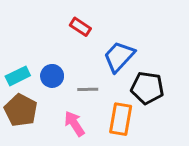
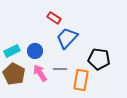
blue trapezoid: (119, 57) -> (67, 38), moved
gray line: (88, 89) -> (60, 69), moved
pink arrow: (74, 124) -> (40, 73), moved

